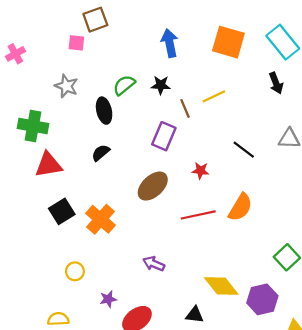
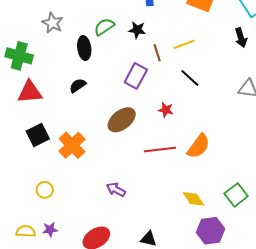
black line: (244, 150) -> (190, 78), moved
yellow diamond: (221, 286) -> (194, 199), moved, size x0.7
purple star: (108, 299) -> (50, 230), moved

